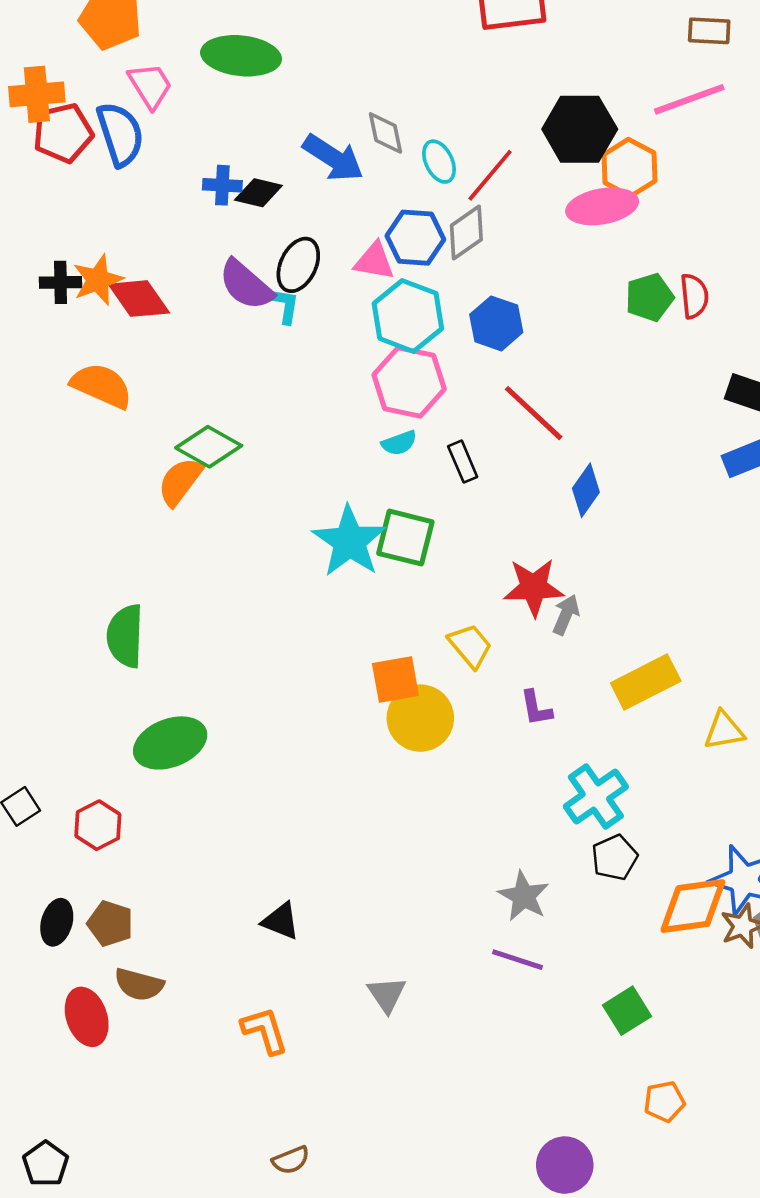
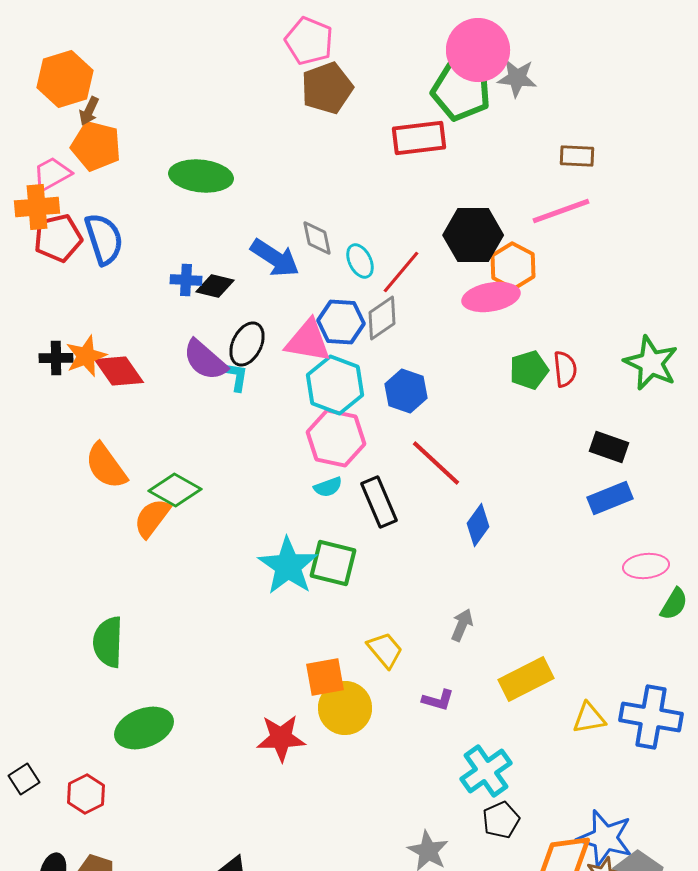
pink trapezoid: (150, 86) -> (52, 174), moved, turned -87
pink triangle: (374, 261) -> (308, 341), size x1.4
orange semicircle: (102, 386) -> (106, 466), moved, turned -150
black rectangle: (463, 462) -> (379, 502), size x1.5
red star: (534, 587) -> (281, 738), moved
purple L-shape: (536, 708) -> (438, 700), turned -64

